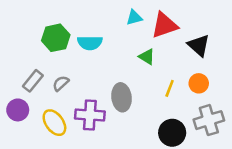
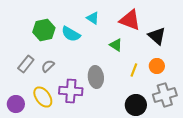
cyan triangle: (134, 18) -> (93, 18), moved, turned 48
red triangle: (165, 25) -> (130, 20), turned 40
cyan semicircle: (90, 43) -> (71, 34), turned 30
purple circle: (18, 110) -> (16, 104), moved

